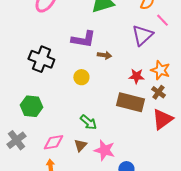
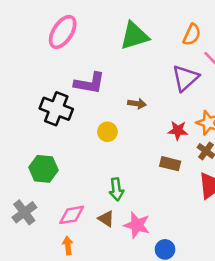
purple L-shape: (83, 39) -> (90, 83), moved
brown rectangle: (130, 102) -> (170, 164), size x0.6
green arrow: (88, 122) -> (116, 189), turned 42
brown triangle: (80, 145) -> (106, 219), turned -40

